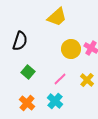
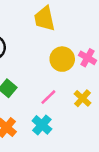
yellow trapezoid: (57, 17) -> (44, 19), turned 120

